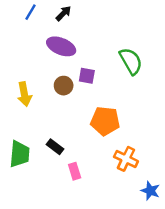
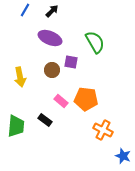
green semicircle: (131, 61) -> (95, 42), moved
pink rectangle: (75, 171) -> (61, 101), moved, turned -32

